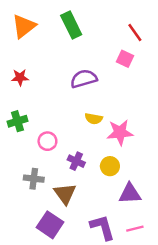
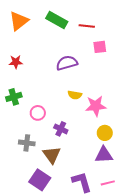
green rectangle: (71, 25) -> (57, 20), turned -35
red line: (135, 32) -> (87, 26), moved, turned -49
pink square: (125, 59) -> (100, 47), turned -32
yellow circle: (110, 166) -> (105, 133), moved

